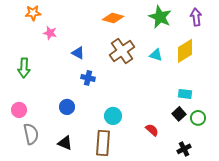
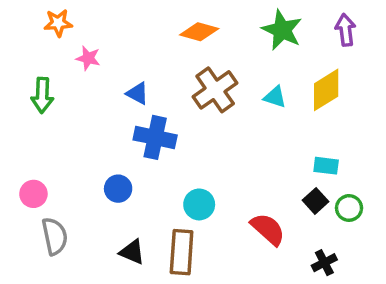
green arrow: (24, 68) -> (42, 95), moved
blue cross: (88, 78) -> (155, 137), size x1.6
red semicircle: (152, 130) -> (268, 229), size x1.5
black triangle: (65, 143) -> (132, 252), moved

